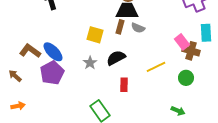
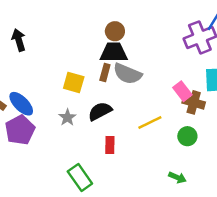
gray semicircle: (138, 28) -> (127, 74), size x1.6

